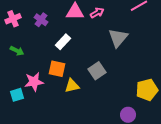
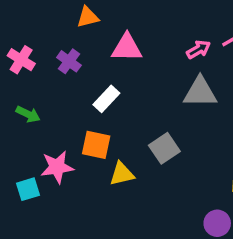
pink arrow: (97, 13) -> (198, 49), moved
pink cross: (13, 19) -> (21, 60), turned -35
gray triangle: (118, 38) -> (200, 92), turned 50

